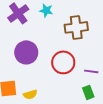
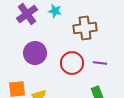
purple line: (91, 71) -> (100, 63), moved

